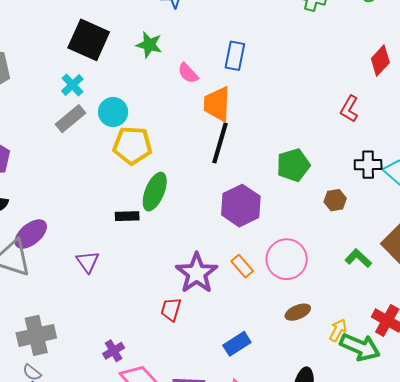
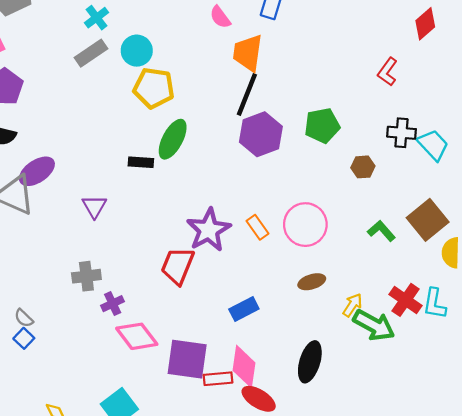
purple hexagon: (241, 206) -> (261, 134), moved
red trapezoid: (171, 309) -> (178, 266), size x1.5
gray cross: (36, 335) -> (86, 276), moved, size x0.7

